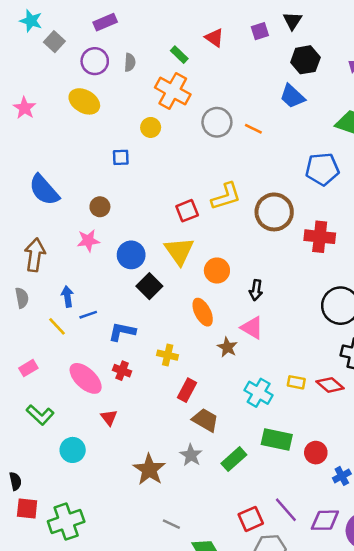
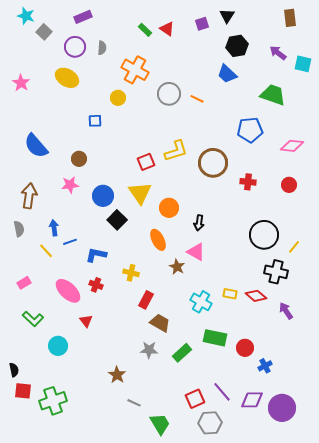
green rectangle: (179, 55) -> (145, 30), moved
red cross: (320, 237) -> (248, 182), size x0.7
gray star: (191, 455) -> (149, 350), turned -30
brown star: (149, 469) -> (117, 375), moved, size x0.7

